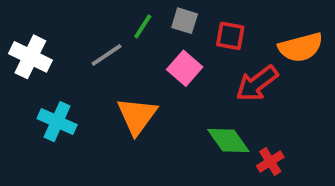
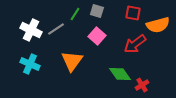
red square: (230, 36) -> (133, 13), moved
white cross: (30, 57) -> (31, 30), moved

